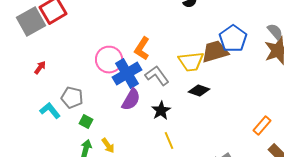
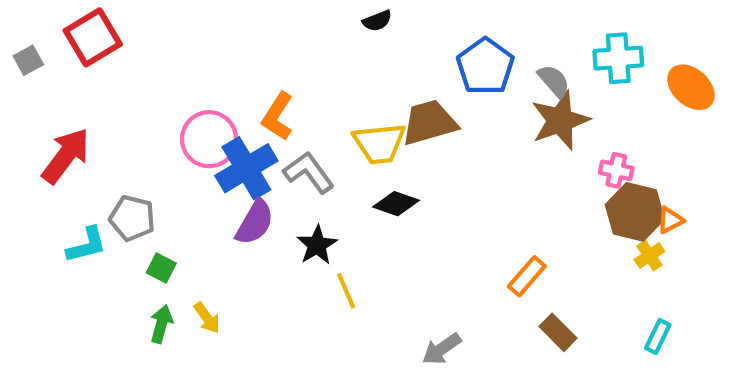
gray square: (31, 22) -> (28, 60), moved, size x0.5
blue pentagon: (233, 39) -> (485, 66), moved
red arrow: (40, 68) -> (66, 156), size x2.0
cyan L-shape: (50, 111) -> (86, 245), turned 115
yellow line: (169, 141) -> (346, 291), moved

